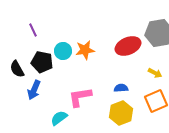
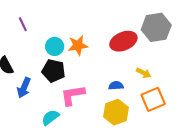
black pentagon: (42, 62) -> (54, 71), moved
yellow arrow: (155, 73) -> (144, 73), moved

